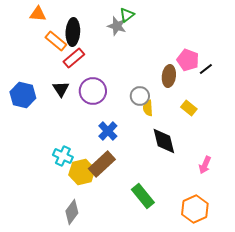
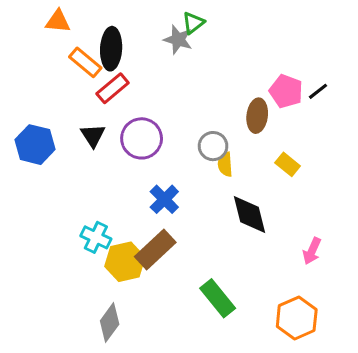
black line: (206, 69) -> (318, 91), moved

